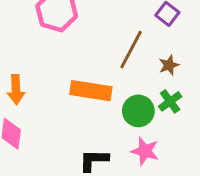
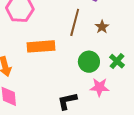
orange rectangle: (91, 91) -> (41, 46), moved
green cross: (170, 101) -> (117, 61), moved

